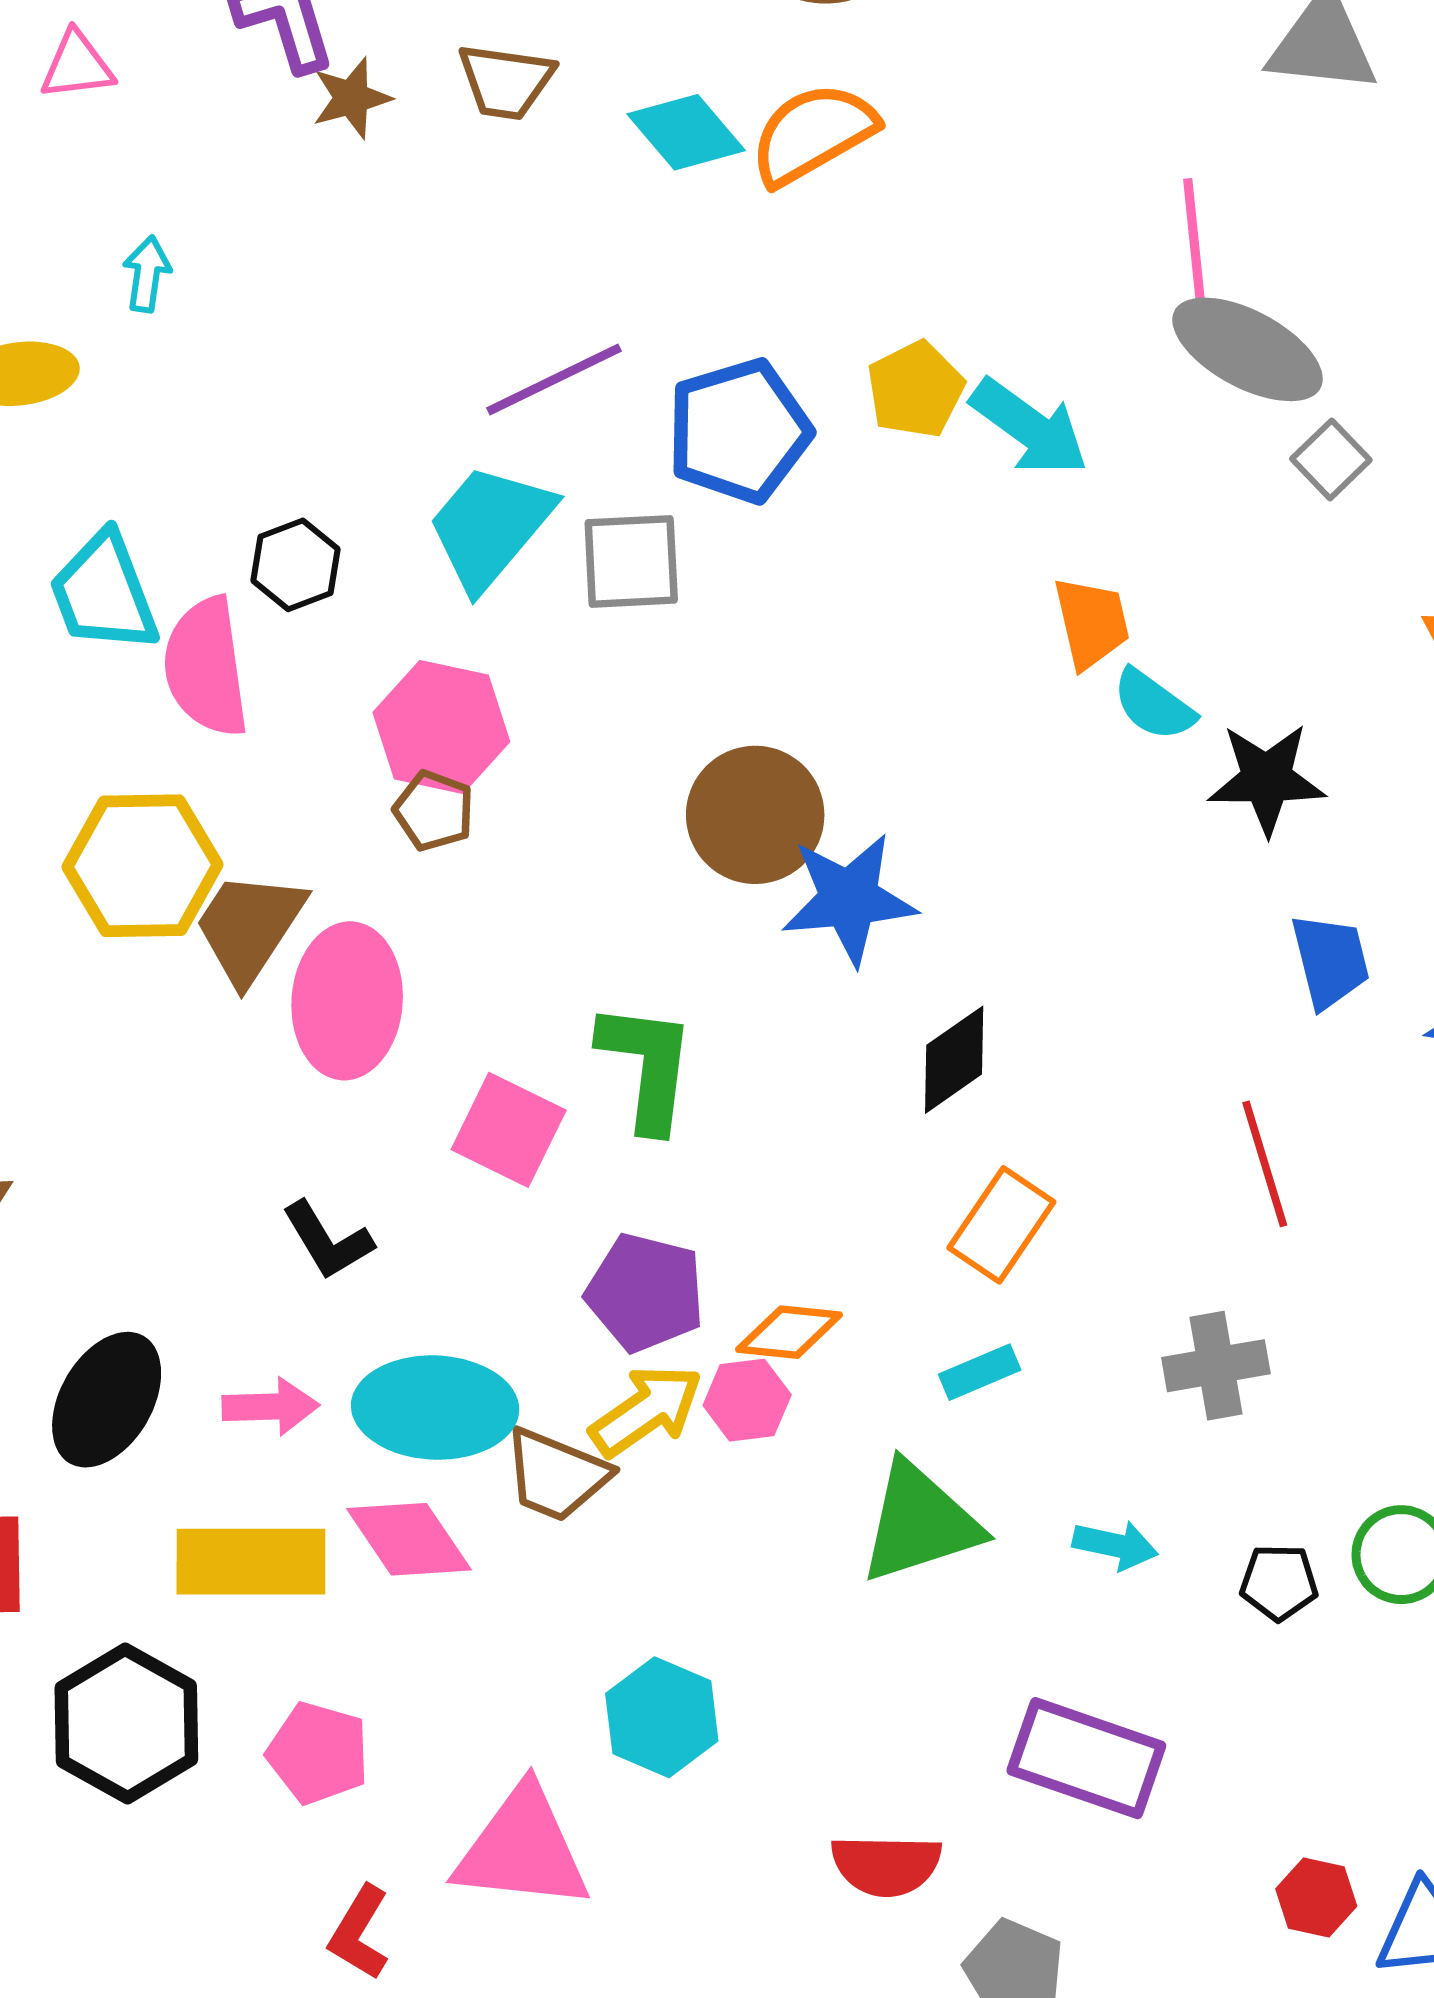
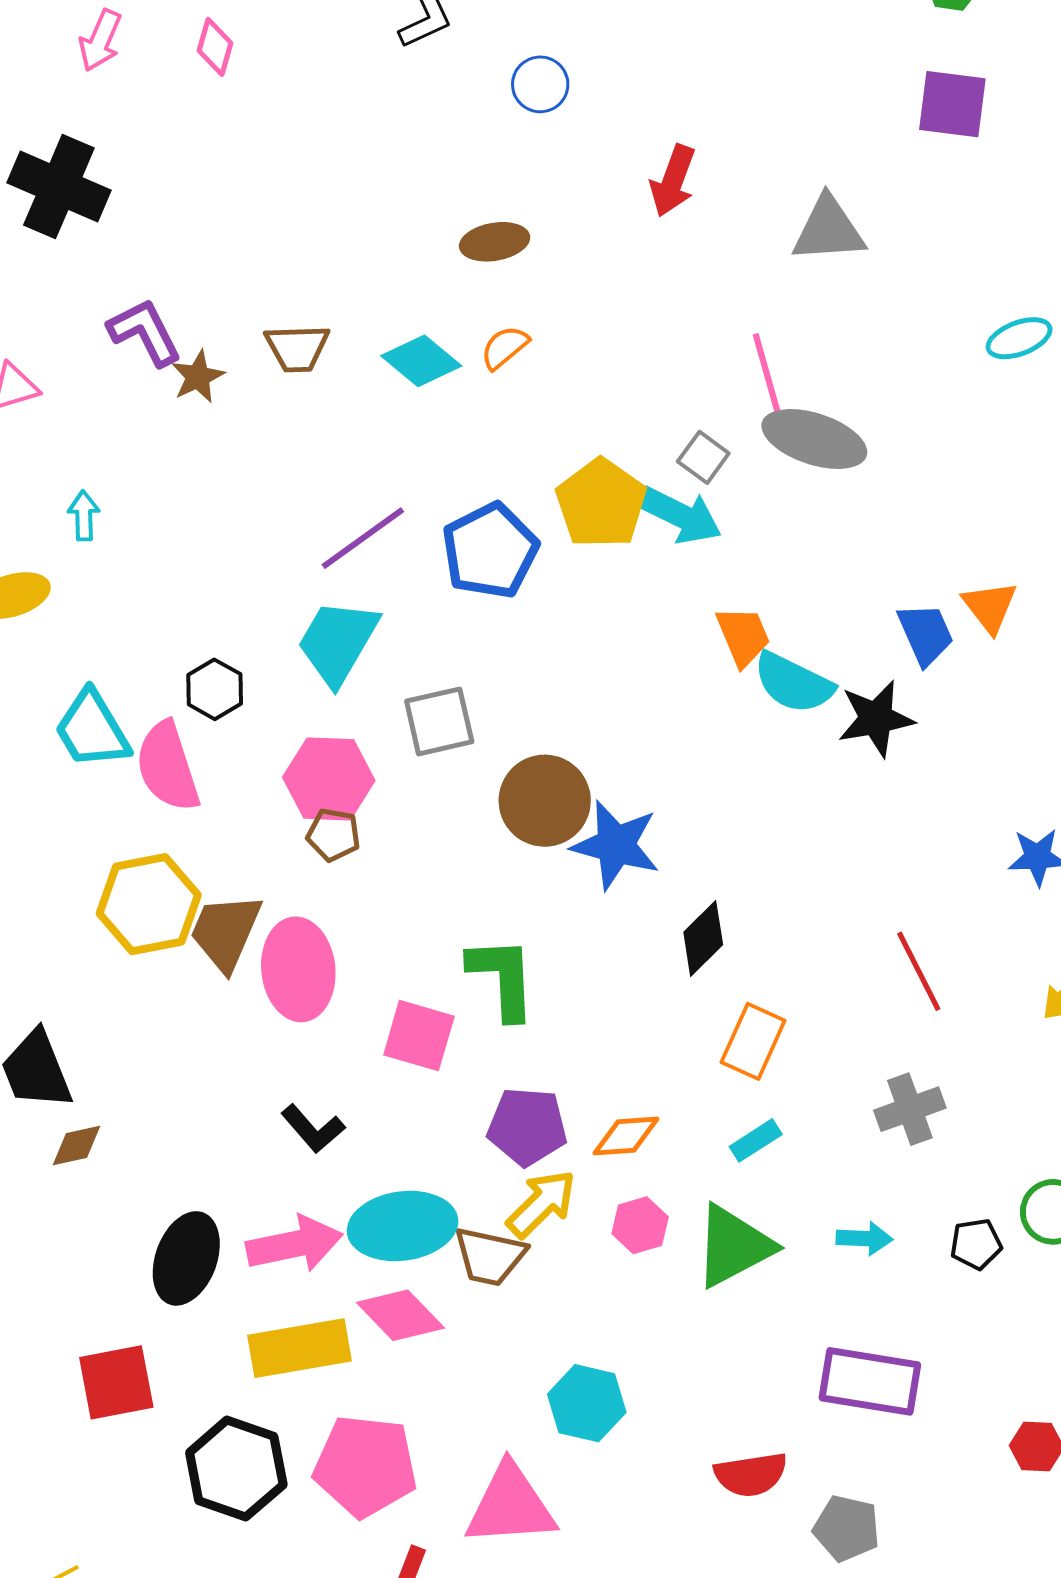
orange semicircle: (813, 134) -> (505, 347), size x0.6
yellow pentagon: (915, 389) -> (601, 503), size x1.4
gray square: (1331, 459) -> (703, 457), moved
gray square: (631, 561) -> (439, 721), moved
cyan semicircle: (1154, 705) -> (793, 683), size x1.4
blue star: (849, 899) -> (616, 845), turned 30
blue trapezoid: (1330, 961) -> (925, 634), moved
pink hexagon: (747, 1400) -> (640, 1225), moved
pink arrow: (271, 1407) -> (295, 1244), size x1.5
pink pentagon: (318, 1753) -> (365, 1466), size x1.5

